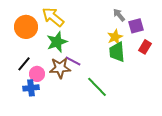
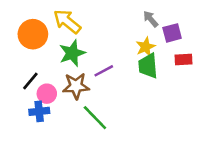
red rectangle: (145, 47) -> (183, 59), turned 56
purple line: (73, 61) -> (104, 71), moved, turned -56
green line: (97, 87) -> (95, 118), moved

